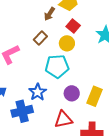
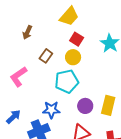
brown arrow: (49, 14) -> (27, 32), moved
blue star: (38, 92) -> (51, 110), turned -30

